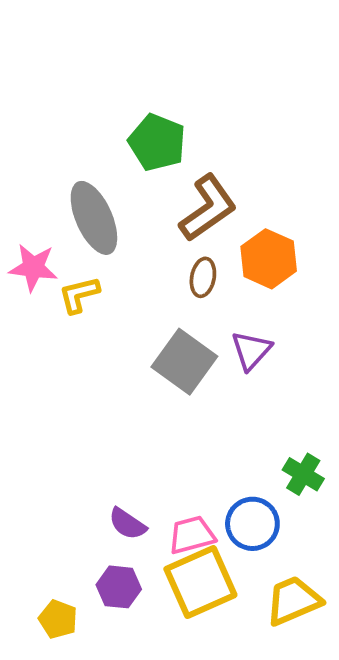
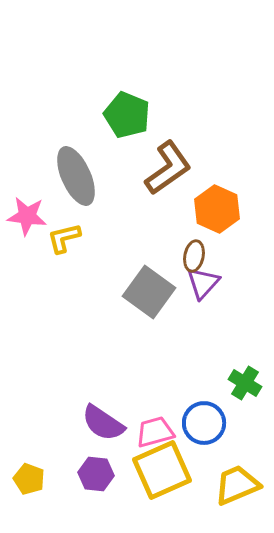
brown ellipse: (203, 277) -> (194, 256), moved
purple semicircle: (127, 524) -> (103, 423), size x1.4
yellow pentagon: (58, 619) -> (29, 479), moved

